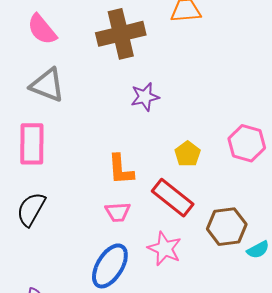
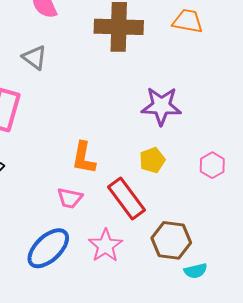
gray triangle: (47, 85) -> (35, 57), size x0.7
purple star: (145, 97) -> (161, 106), moved, size x1.4
pink hexagon: (247, 143) -> (212, 165), size x0.7

